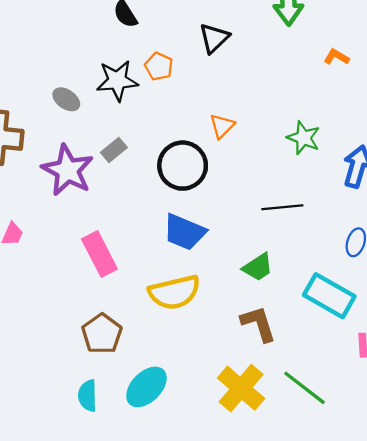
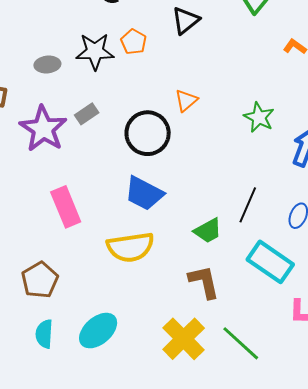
gray ellipse: (66, 99) -> (47, 64), turned -45
black line: (282, 207) -> (248, 205), moved, turned -66
brown pentagon: (102, 334) -> (40, 280), moved

